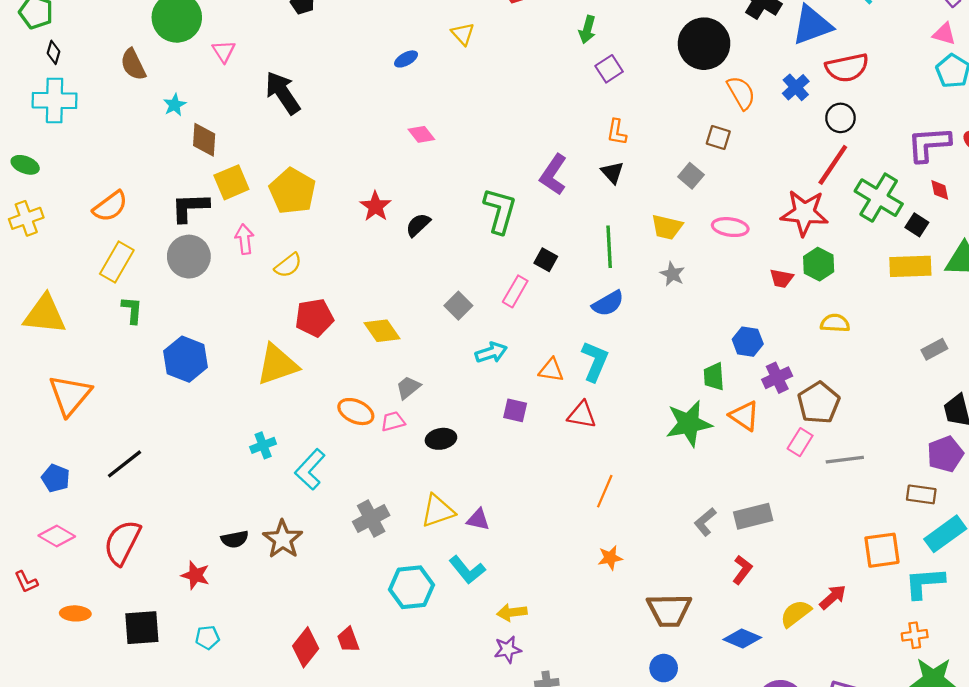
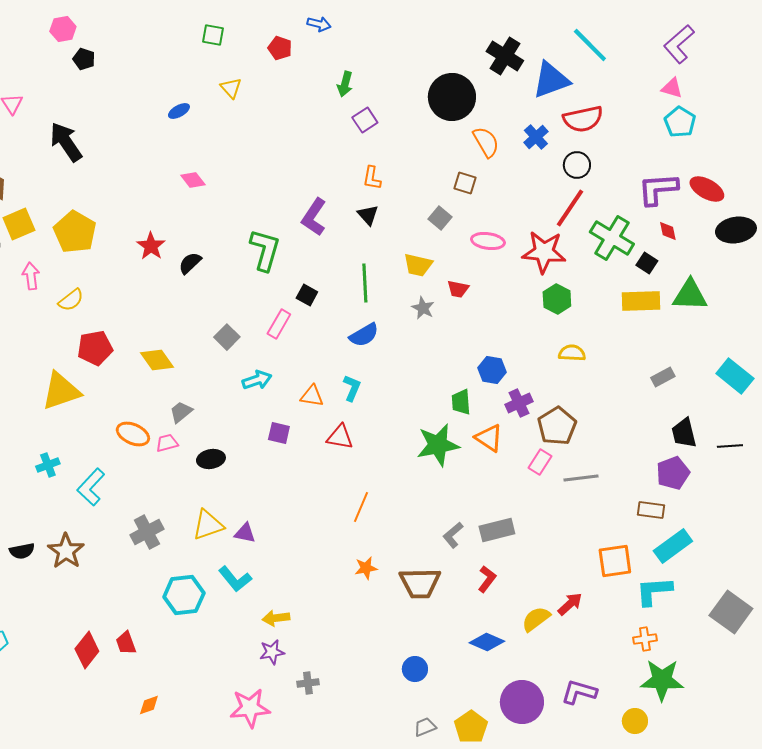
pink ellipse: (730, 227) -> (488, 241), moved
red trapezoid: (782, 278) -> (458, 289), moved
cyan L-shape: (595, 361) -> (352, 388), size x0.7
brown trapezoid: (669, 610) -> (420, 583), moved

